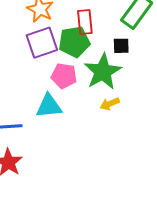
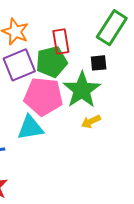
pink pentagon: (64, 76) -> (43, 96), size x1.5

